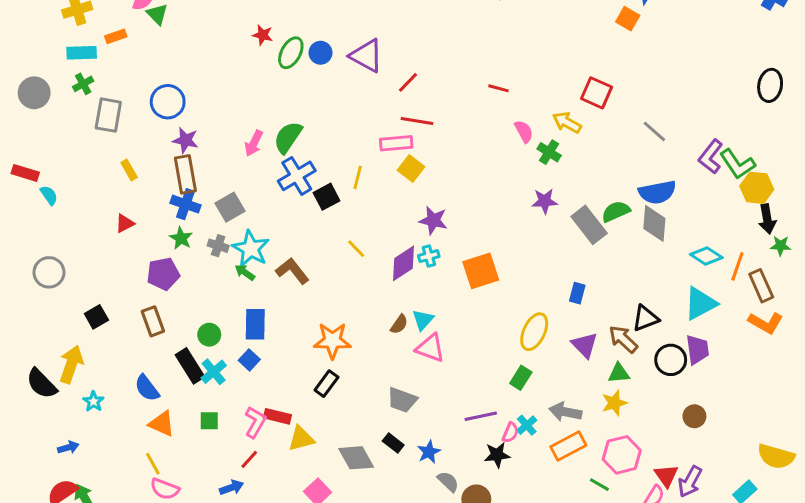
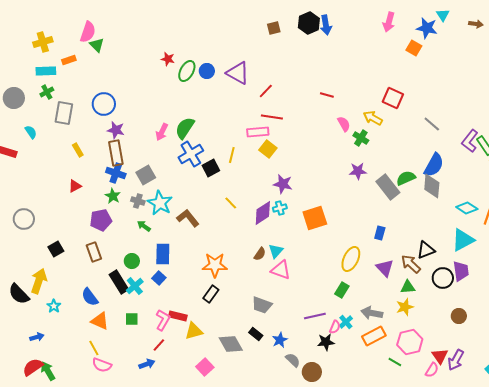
blue semicircle: (657, 192) -> (434, 165), turned -50
cyan semicircle: (49, 195) -> (31, 132), moved
green arrow: (245, 272) -> (144, 226), moved

